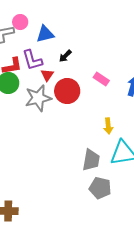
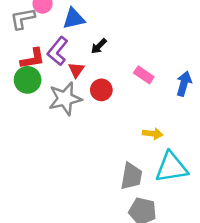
purple L-shape: (32, 60) -> (58, 51), turned 55
red circle: (67, 91) -> (101, 90), size x0.7
yellow arrow: (108, 126) -> (153, 134), turned -77

